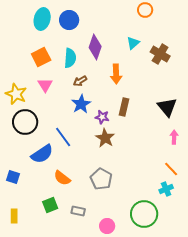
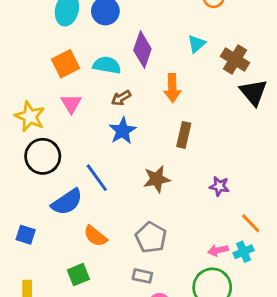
cyan semicircle: (70, 58) -> (107, 65), turned -84
black triangle: (167, 107) -> (254, 92), moved
purple star: (102, 117) -> (219, 186), moved
pink arrow: (174, 137) -> (218, 250), moved, turned -104
brown star: (105, 138) -> (157, 179), turned 30
gray rectangle: (78, 211) -> (142, 276), moved

